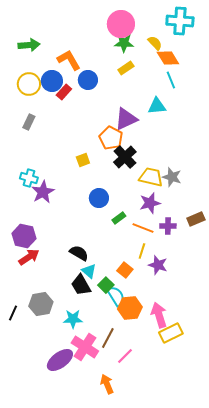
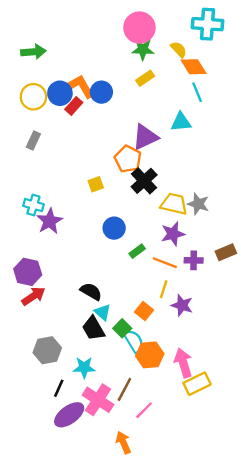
orange L-shape: (69, 60) -> (81, 86), moved
black line: (13, 313) -> (59, 388), moved

